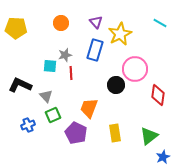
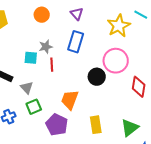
yellow star: (120, 34) -> (119, 26), moved

